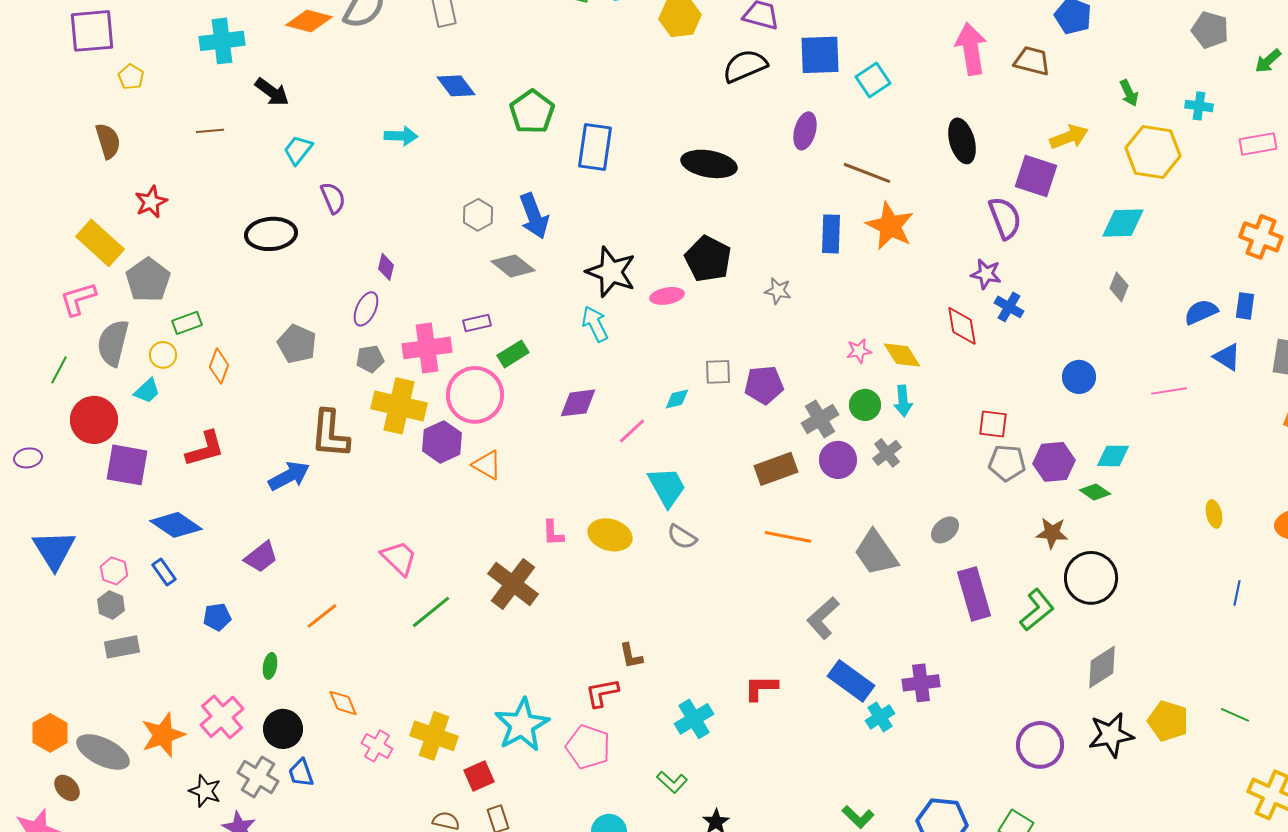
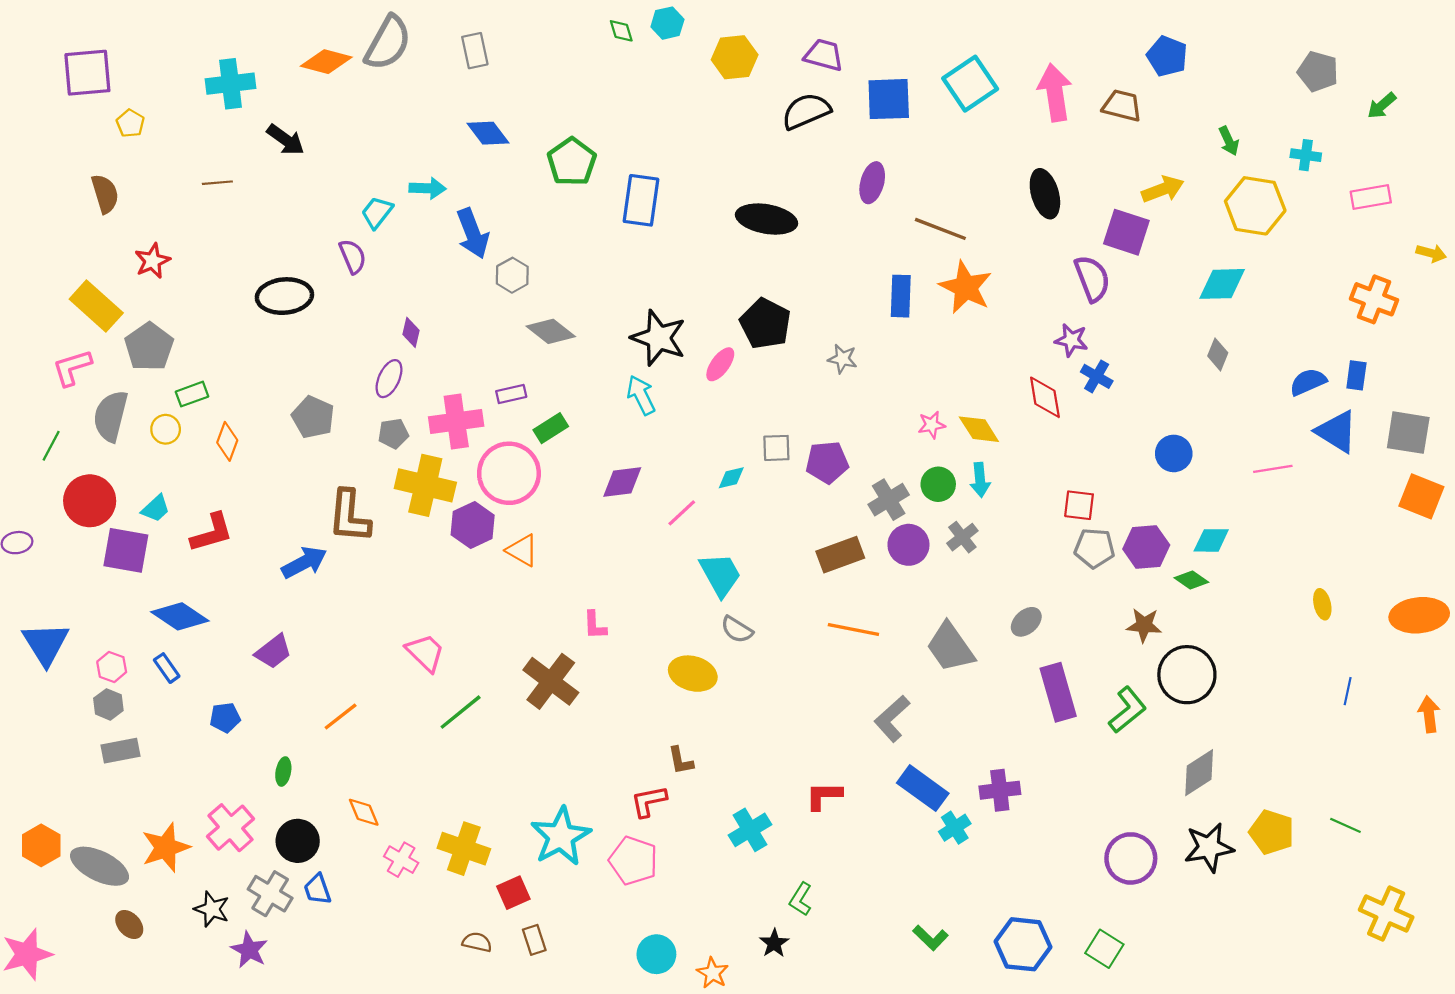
cyan square: (873, 80) -> (970, 84), moved, size x1.4
cyan trapezoid: (298, 150) -> (377, 212), moved
blue arrow: (534, 216) -> (473, 233), moved
pink ellipse: (667, 296) -> (720, 364), turned -44
blue triangle: (1227, 357) -> (1337, 431), size x1.4
cyan trapezoid: (147, 391) -> (156, 508), moved
yellow ellipse: (610, 535) -> (693, 674), moved
green L-shape: (672, 782) -> (801, 899), moved, turned 80
brown ellipse: (67, 788) -> (129, 925), moved

